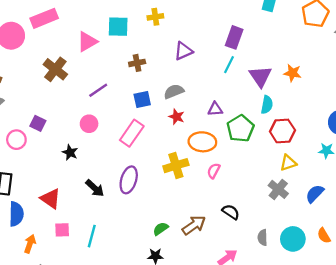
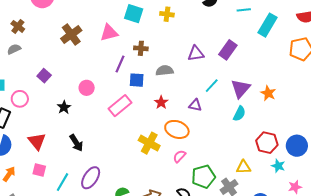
pink triangle: (87, 42) -> (109, 33), moved
purple triangle: (183, 51) -> (196, 54), moved
cyan line: (229, 65) -> (212, 86), moved
purple line: (98, 90) -> (120, 64), moved, turned -48
gray semicircle: (174, 91) -> (165, 71), moved
green pentagon: (240, 128) -> (203, 177), moved
red hexagon: (282, 131) -> (267, 143), moved
pink circle: (16, 140) -> (20, 99), moved
yellow cross: (176, 166) -> (149, 143), turned 30
purple ellipse: (129, 180) -> (91, 178), moved

